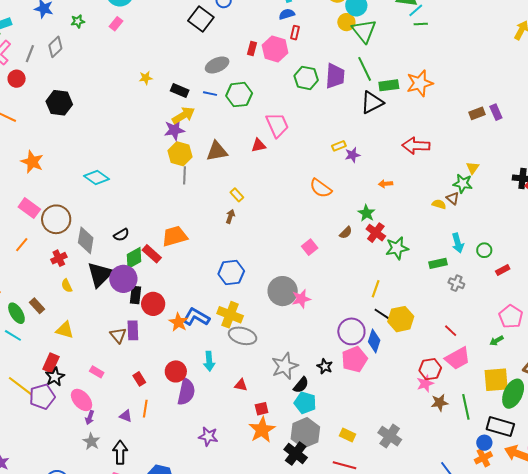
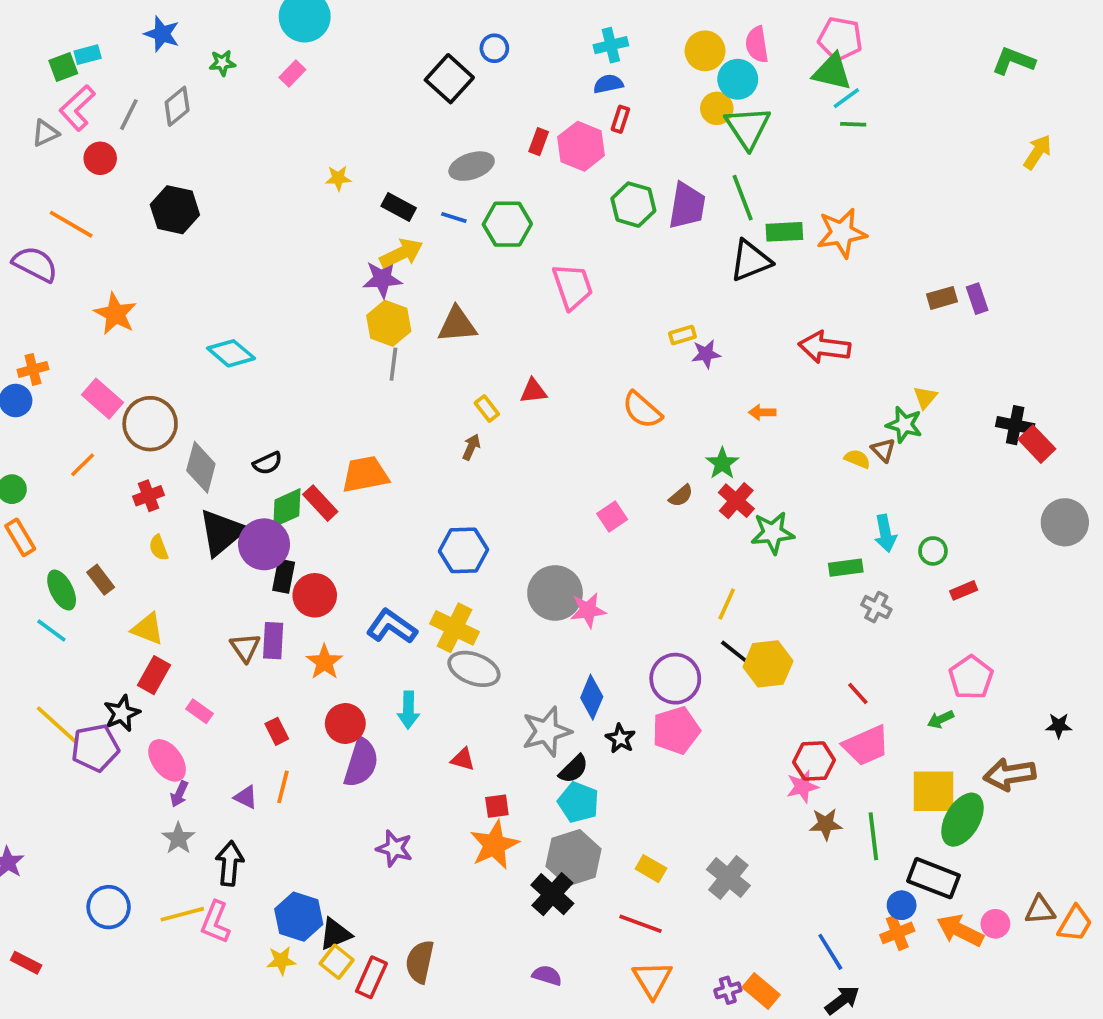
red triangle: (259, 145) -> (533, 391), moved
orange star: (178, 322) -> (324, 662), moved
blue diamond: (374, 341) -> (592, 697), moved
red rectangle: (51, 363) -> (154, 675), moved

